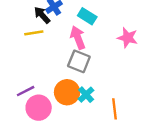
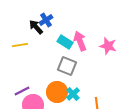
cyan rectangle: (87, 16) -> (65, 42), moved
yellow line: (34, 33) -> (20, 45), moved
pink arrow: (78, 38) -> (80, 41), moved

